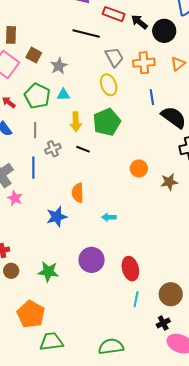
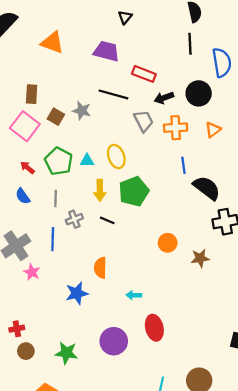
black arrow: (139, 22) -> (164, 98), moved, turned -60
gray star: (59, 66) -> (82, 111), moved, turned -30
yellow ellipse: (109, 85) -> (116, 156), moved
red ellipse: (130, 269) -> (154, 328), moved

